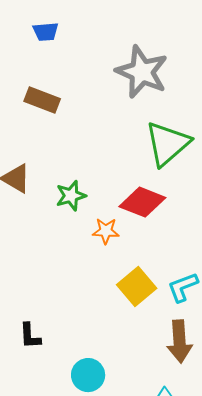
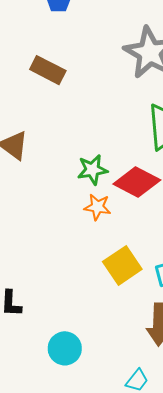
green star: (71, 196) -> (92, 170), moved

